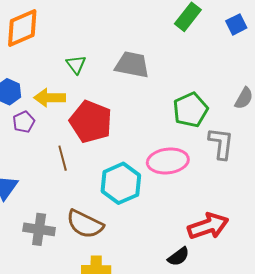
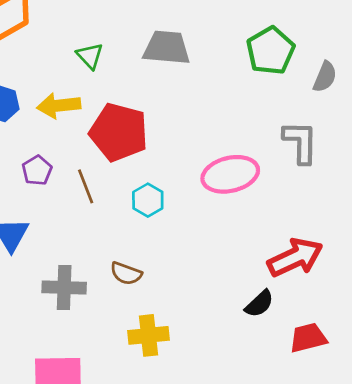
green pentagon: (190, 110) -> (270, 51), moved
purple pentagon: (24, 122) -> (37, 170), moved
cyan hexagon: (121, 183) -> (148, 200), moved, size x0.6
brown semicircle: (85, 224) -> (126, 273), size x0.6

